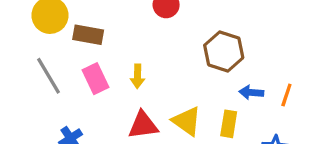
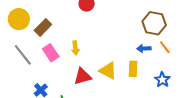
brown rectangle: (88, 35) -> (43, 27), turned -48
brown hexagon: (224, 51) -> (154, 23), moved
orange line: (286, 95) -> (165, 47), turned -48

